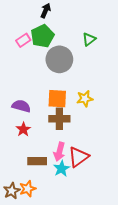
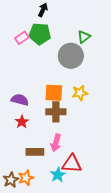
green pentagon: (42, 36) -> (40, 34), turned 30
gray circle: (59, 59) -> (71, 56), moved
red triangle: (78, 157) -> (72, 164), moved, turned 40
cyan star: (61, 169) -> (58, 175), moved

